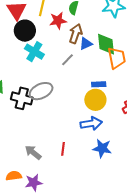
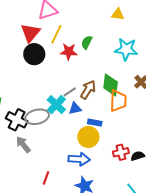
brown arrow: (76, 34) -> (88, 90), moved
blue triangle: (86, 44) -> (75, 108), moved
cyan cross: (34, 52) -> (56, 105), moved
gray arrow: (33, 152) -> (23, 145), moved

